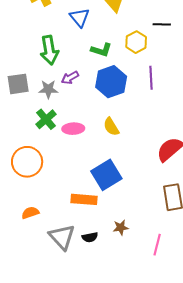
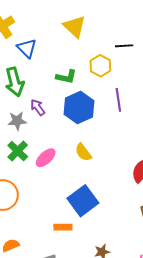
blue triangle: (80, 17) -> (27, 48), moved
purple arrow: (70, 78) -> (38, 107), turned 90
pink ellipse: (73, 129) -> (46, 158), turned -35
orange rectangle: (84, 199) -> (63, 227), size x0.7

